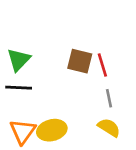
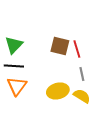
yellow ellipse: (52, 130) -> (58, 91), moved
orange triangle: (23, 131) -> (17, 86), moved

